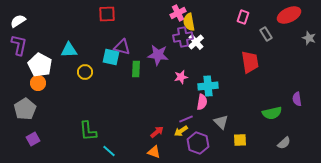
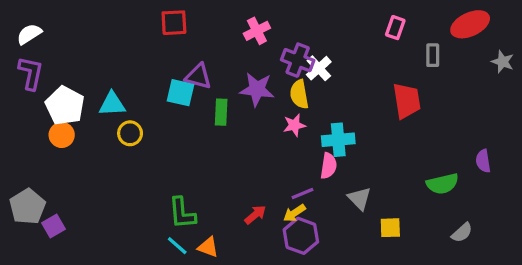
pink cross: (178, 13) -> (257, 31), moved
yellow semicircle: (189, 22) -> (299, 94), moved
gray rectangle: (266, 34) -> (433, 55), turned 32
purple cross: (183, 37) -> (298, 60), turned 30
cyan triangle: (69, 50) -> (112, 104), moved
yellow circle: (85, 72) -> (130, 133), moved
gray pentagon: (25, 109) -> (27, 207), moved
green L-shape: (88, 131) -> (182, 213), moved
purple hexagon: (198, 143) -> (301, 236), moved
orange triangle: (154, 152) -> (208, 247), moved

